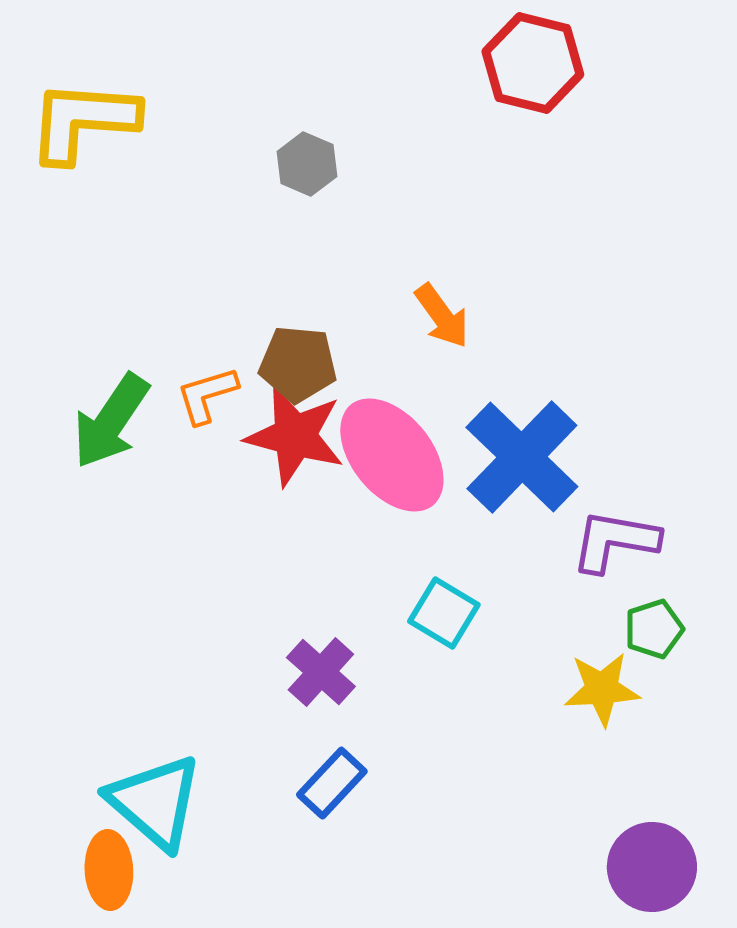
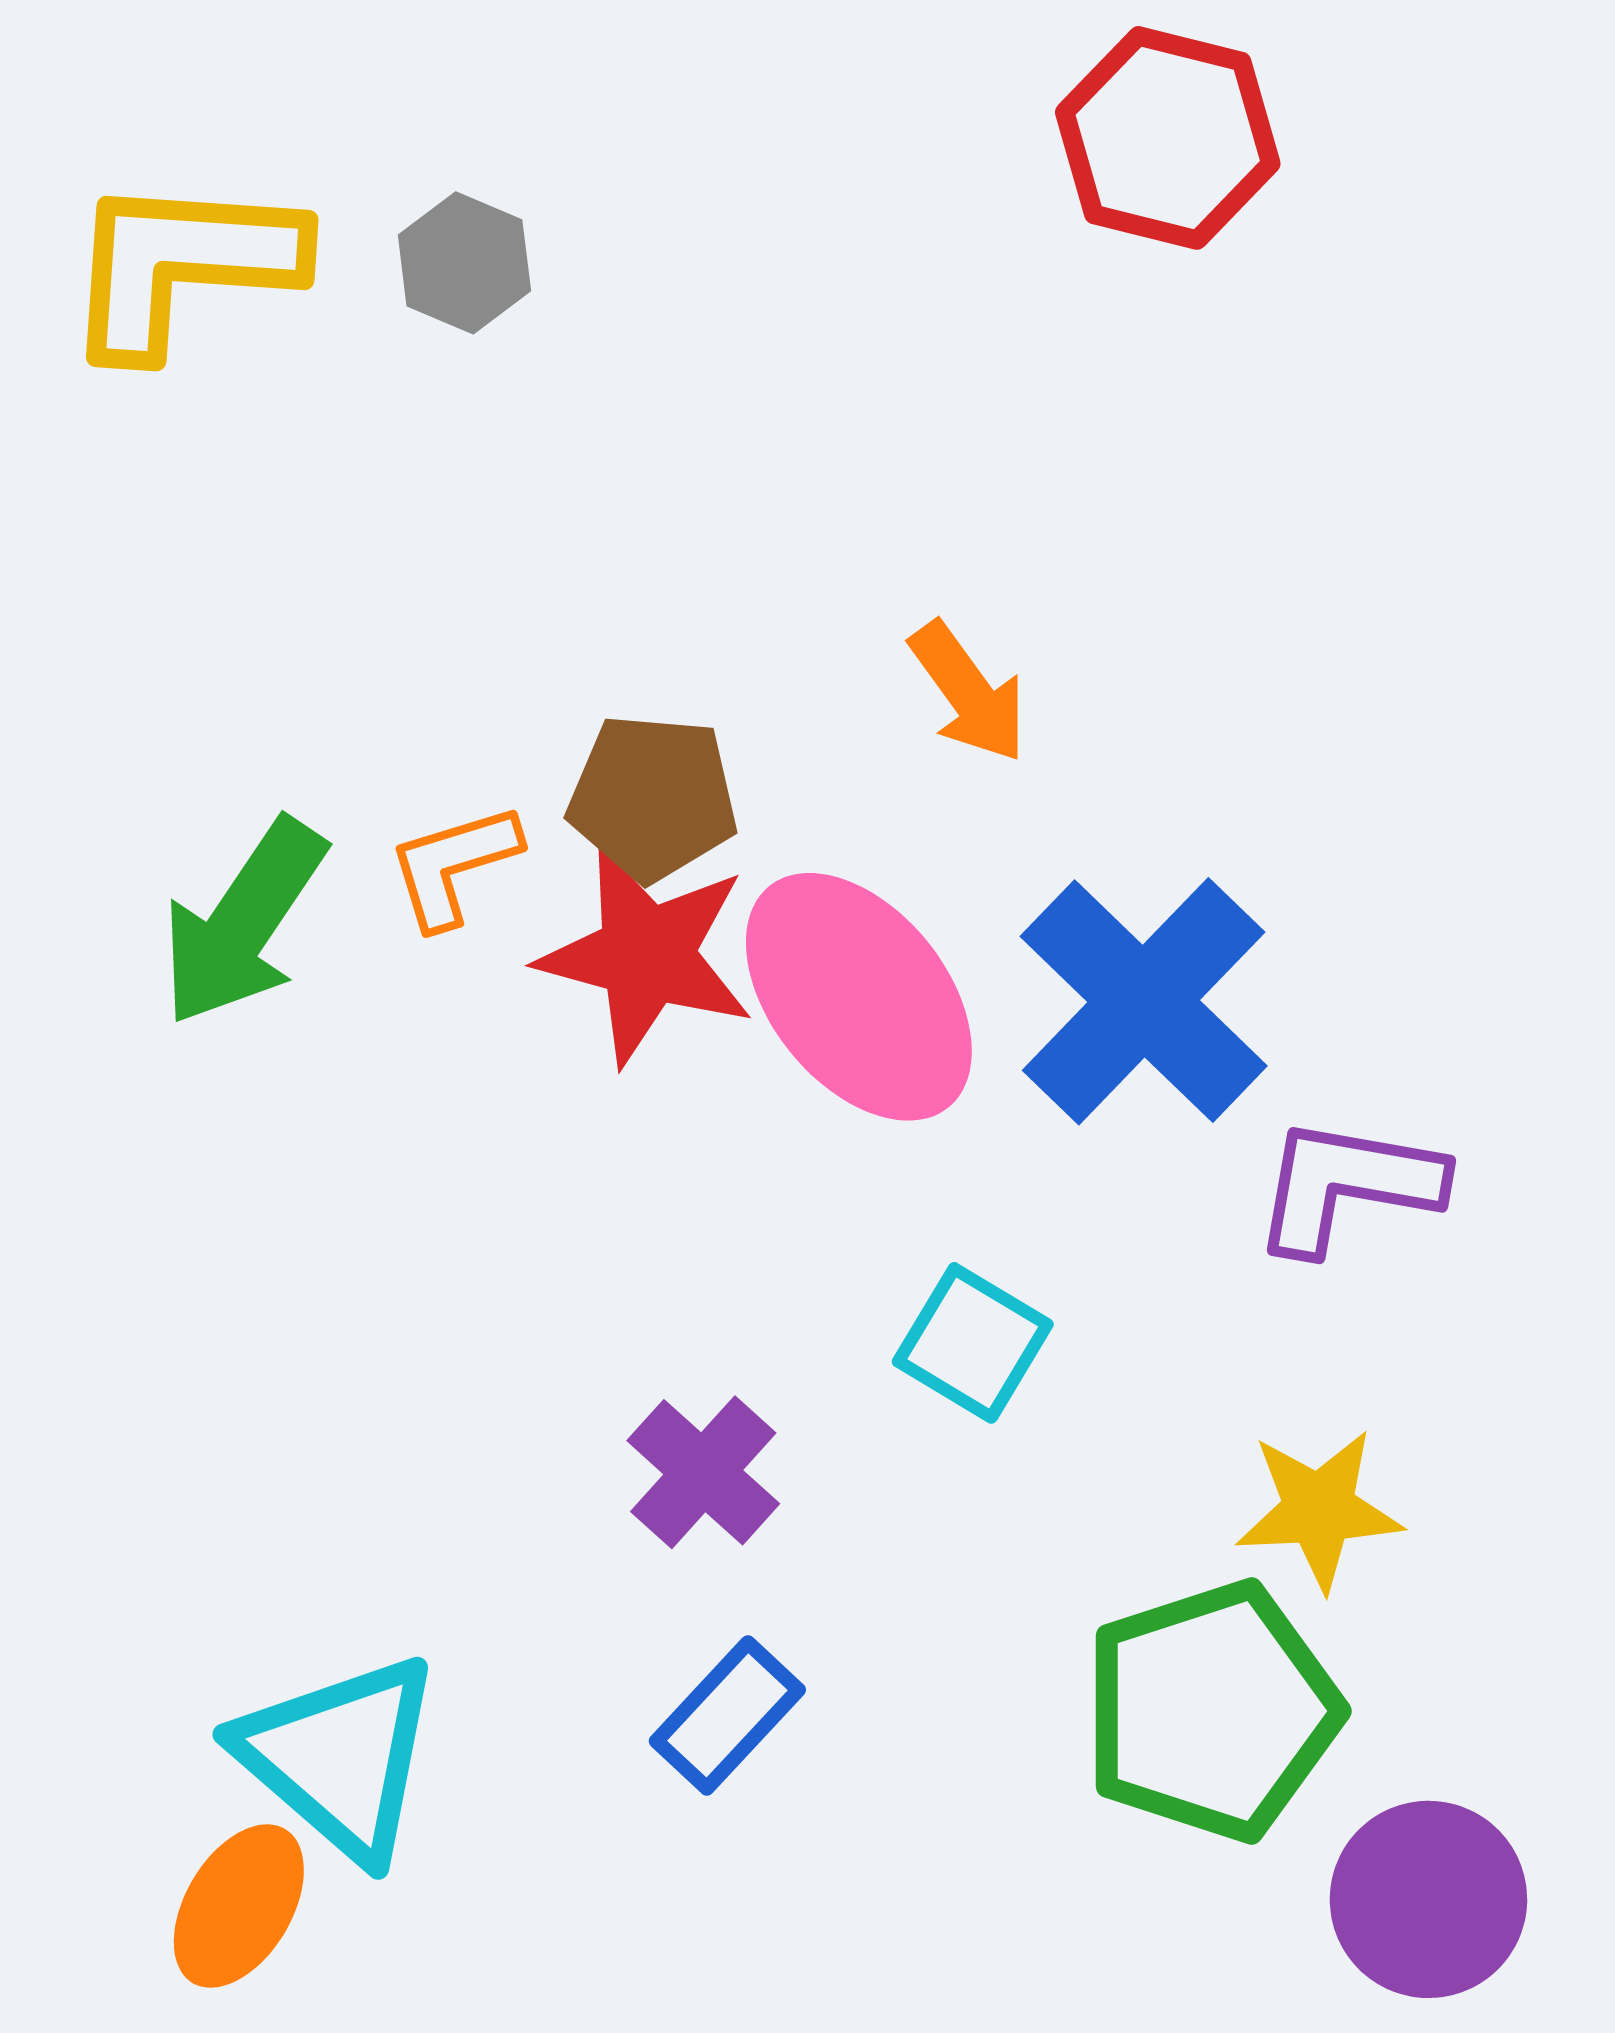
gray hexagon: (307, 164) -> (464, 263), moved
green pentagon: (654, 629) -> (1212, 1711), moved, size x2.0
orange ellipse: (109, 870) -> (239, 1906), turned 34

